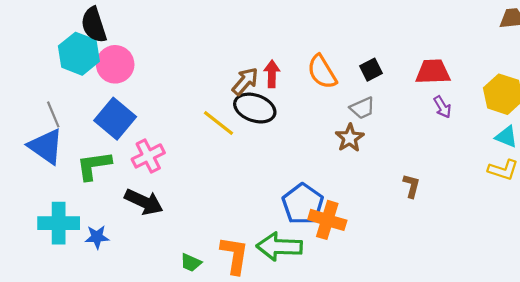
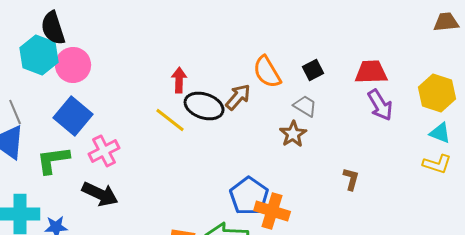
red arrow: (272, 74) -> (179, 80), moved
brown arrow: (245, 81) -> (238, 97), moved
purple arrow: (442, 107) -> (380, 105), size x1.5
gray trapezoid: (362, 108) -> (305, 106), turned -125

